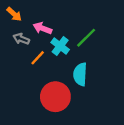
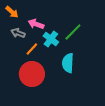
red circle: (55, 97) -> (32, 74), moved

